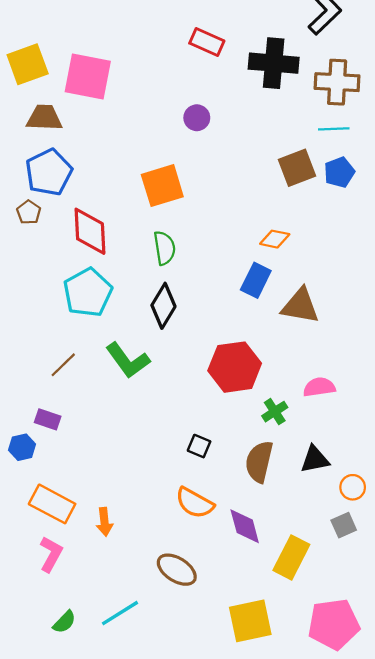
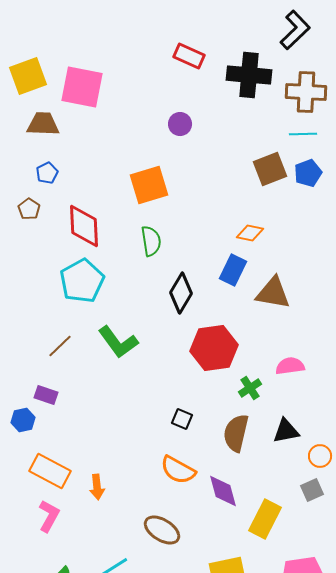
blue pentagon: (49, 172) -> (47, 173), size x0.5
black diamond: (163, 306) -> (181, 293), moved

